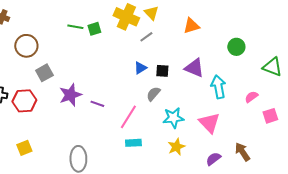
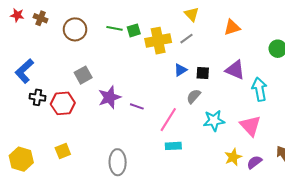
yellow cross: (126, 17) -> (158, 41), moved, turned -35
brown circle: (26, 46) -> (75, 29), moved
yellow star: (176, 147) -> (233, 157), moved

